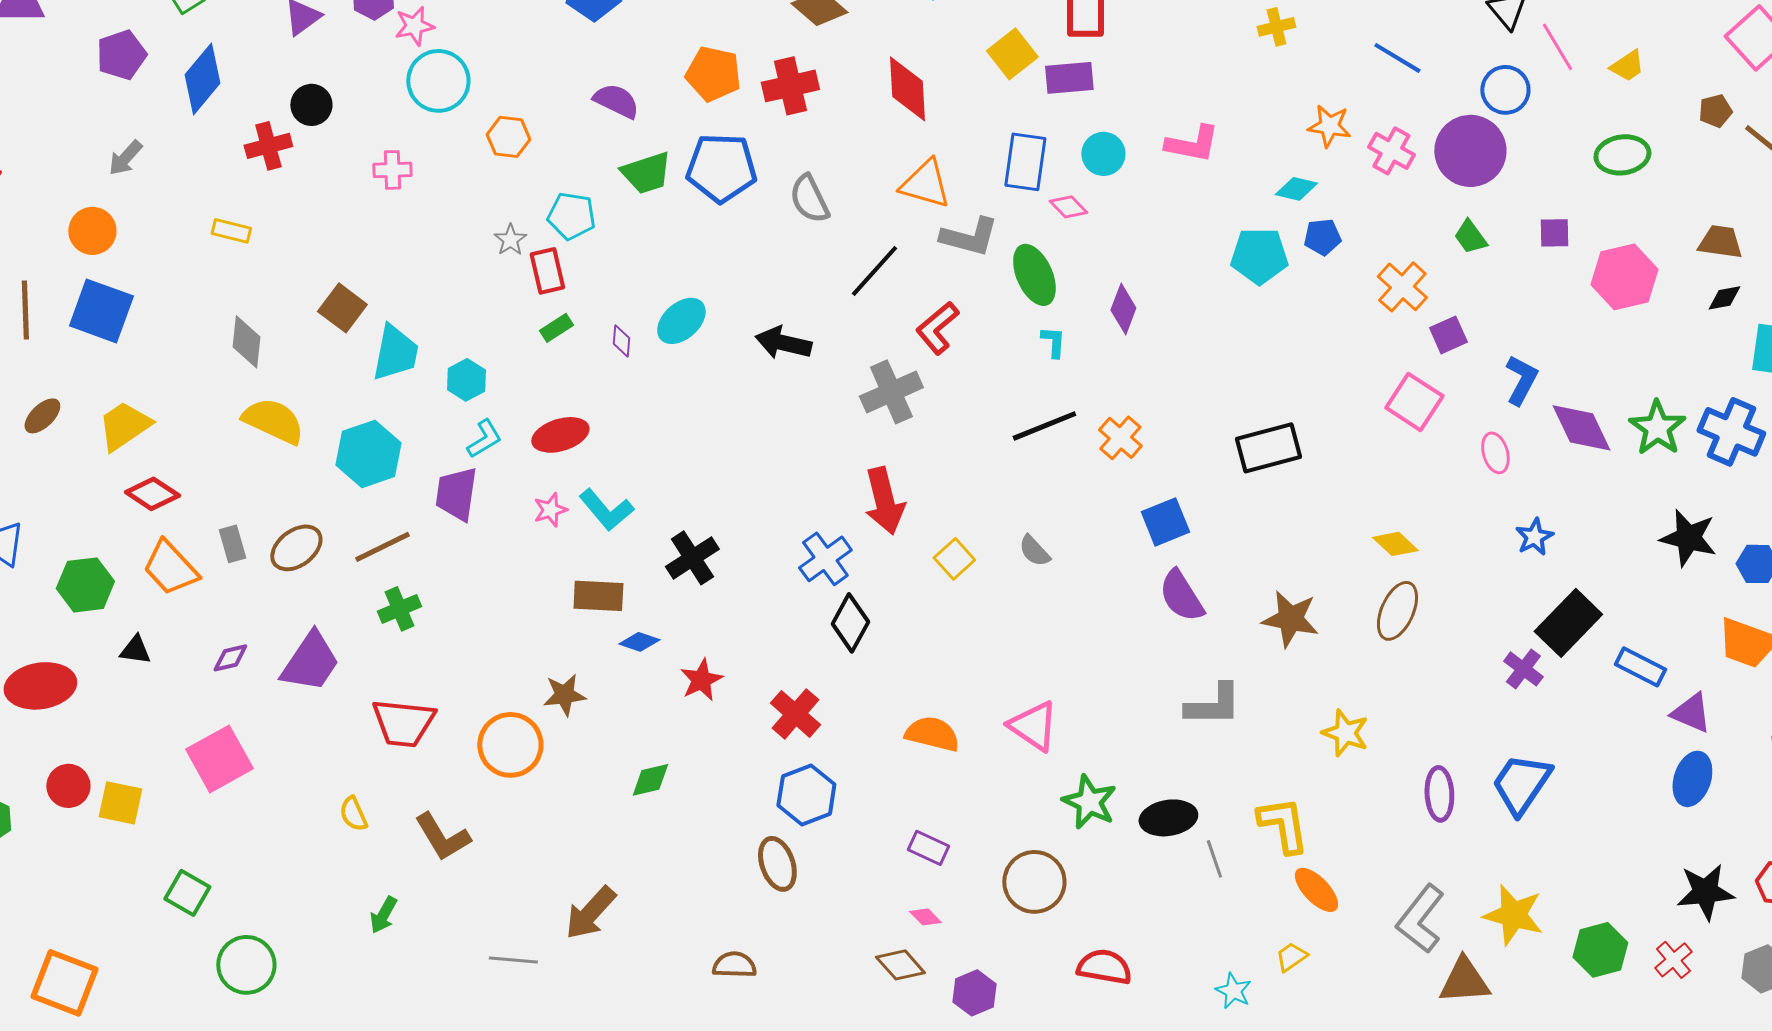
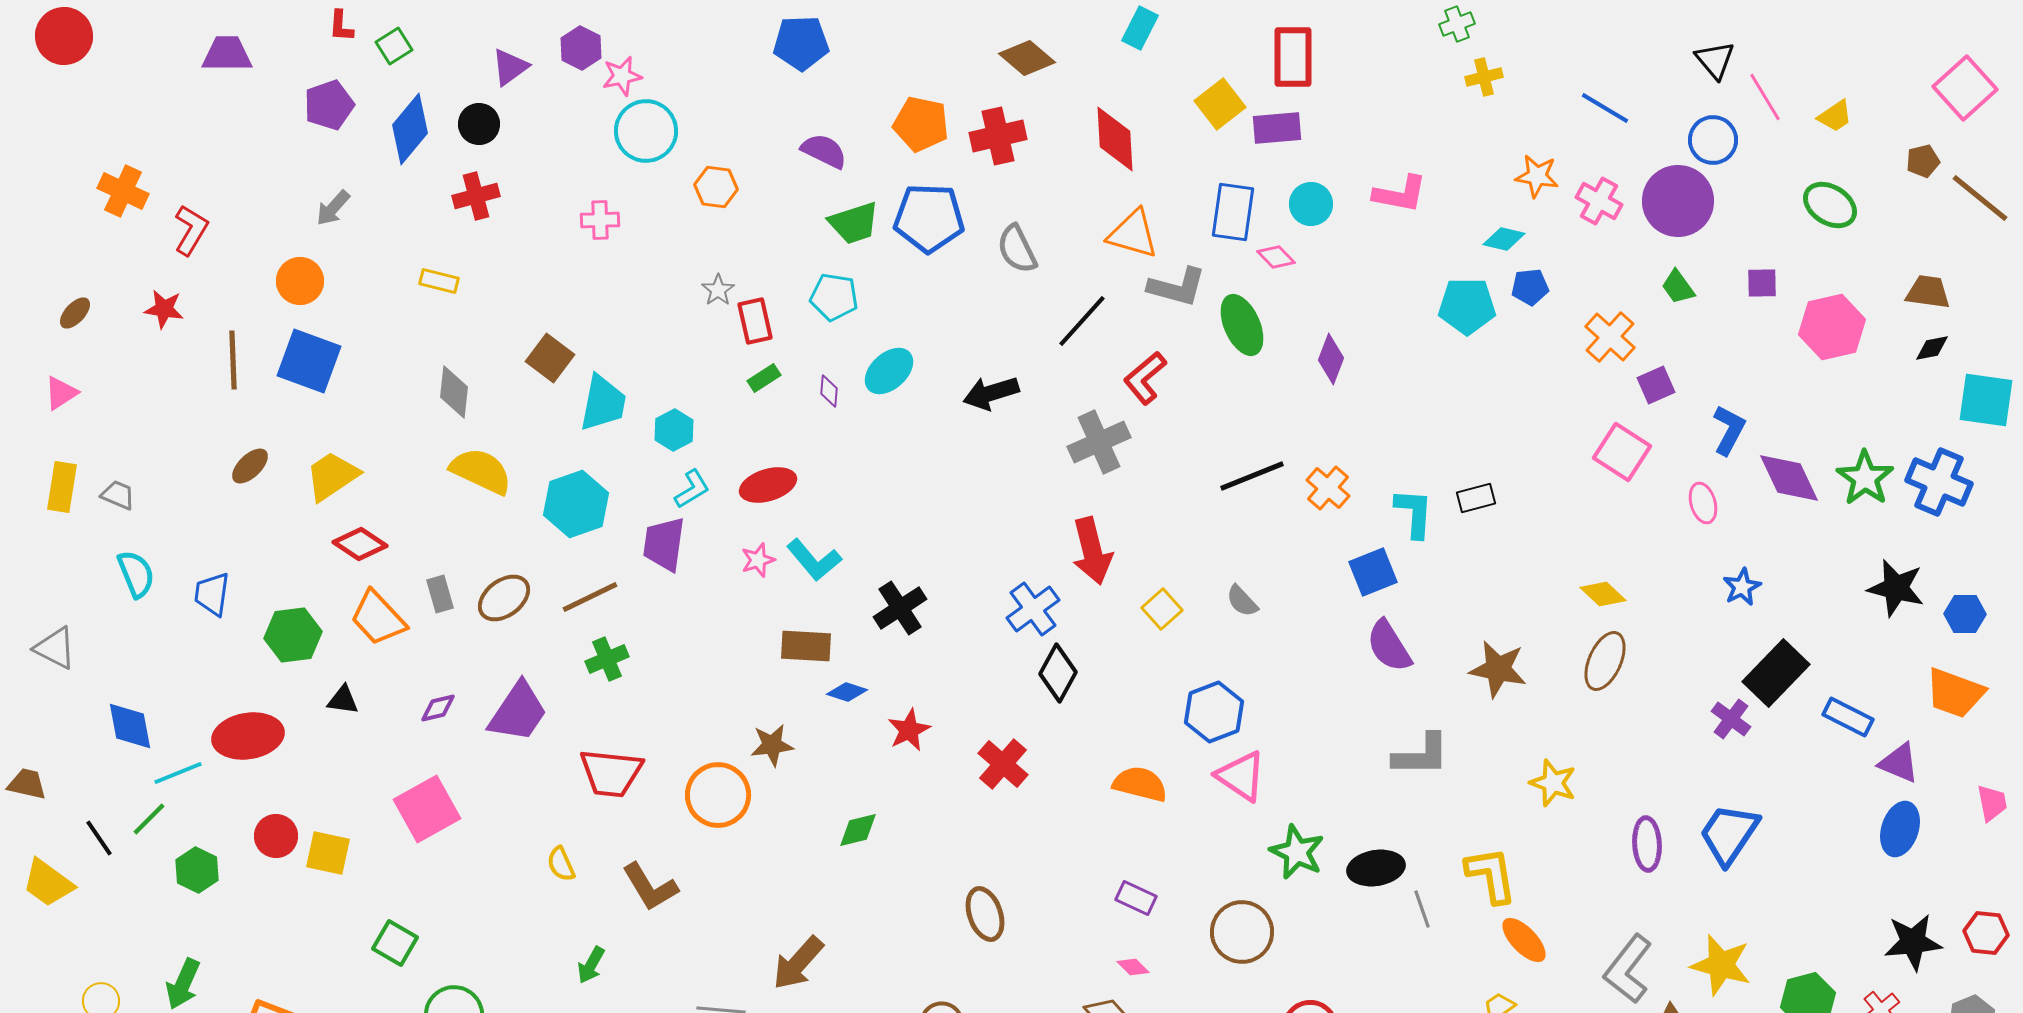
black circle: (311, 105) -> (479, 124), moved
green ellipse: (1622, 155) -> (1830, 205), turned 40
cyan pentagon: (571, 216) -> (834, 297), moved
cyan L-shape: (1053, 342) -> (1414, 513), moved, size x1.6
black arrow: (783, 343) -> (991, 393), turned -30
black rectangle: (1268, 448) -> (1476, 498), size x0.6
blue hexagon: (806, 795) -> (1214, 712), moved

